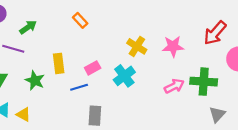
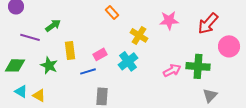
orange rectangle: (80, 20) -> (112, 12), moved
green arrow: (28, 27) -> (53, 25), moved
pink star: (173, 46) -> (169, 20), moved

